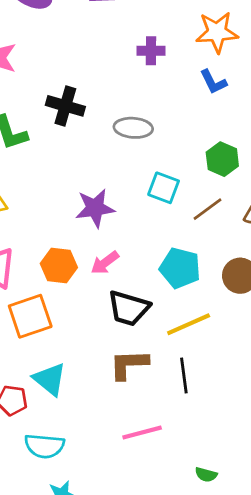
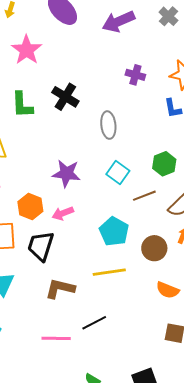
gray ellipse: (133, 128) -> (108, 125), turned 64
black trapezoid: (129, 308) -> (41, 246), moved, turned 76
black line: (184, 376) -> (94, 323), moved, turned 55

